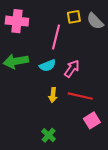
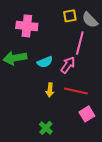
pink cross: (17, 21) -> (27, 26), moved
pink line: (56, 37) -> (80, 43), moved

